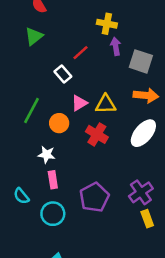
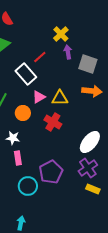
yellow cross: (107, 24) -> (61, 34), turned 35
white rectangle: (63, 74) -> (26, 74), size x1.5
white ellipse: (143, 133) -> (90, 142), moved
cyan circle: (53, 214) -> (28, 186), moved
yellow rectangle: (147, 219) -> (93, 189), turned -48

